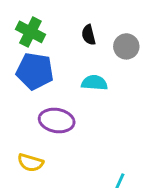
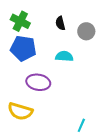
yellow semicircle: (30, 163) -> (20, 111), size x1.4

